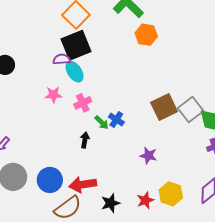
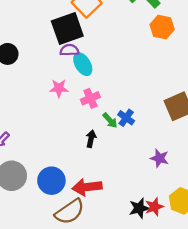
black square: (76, 45) -> (67, 29), moved
black star: (110, 203) -> (139, 208), moved

